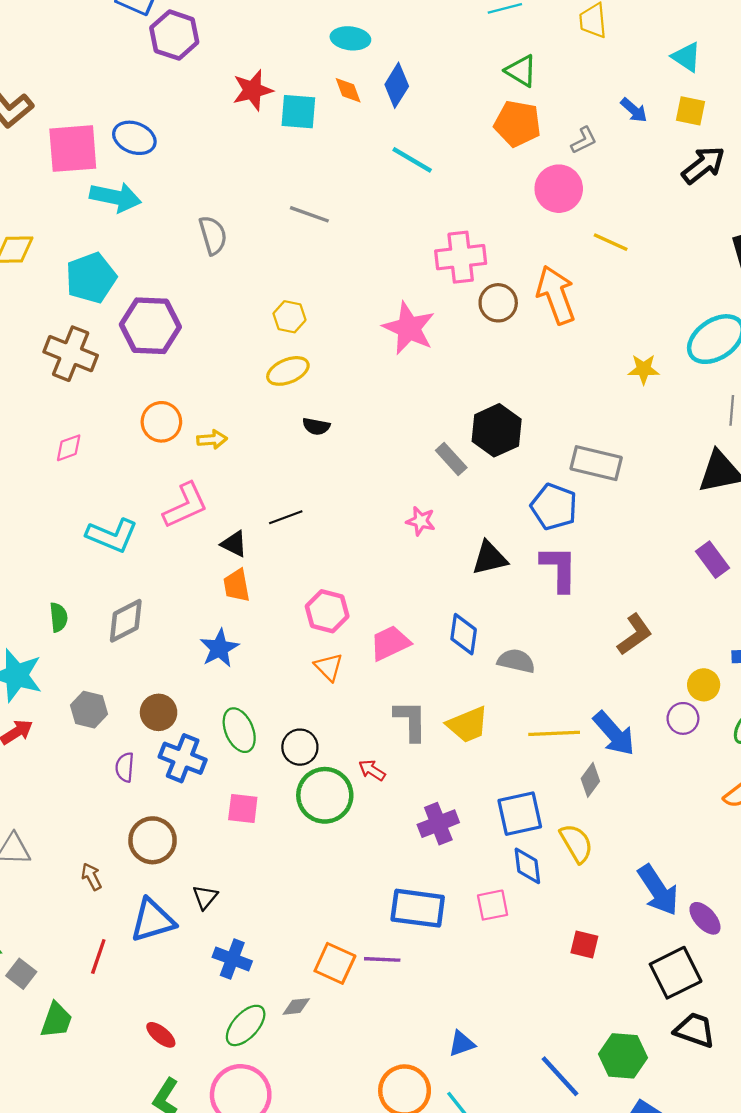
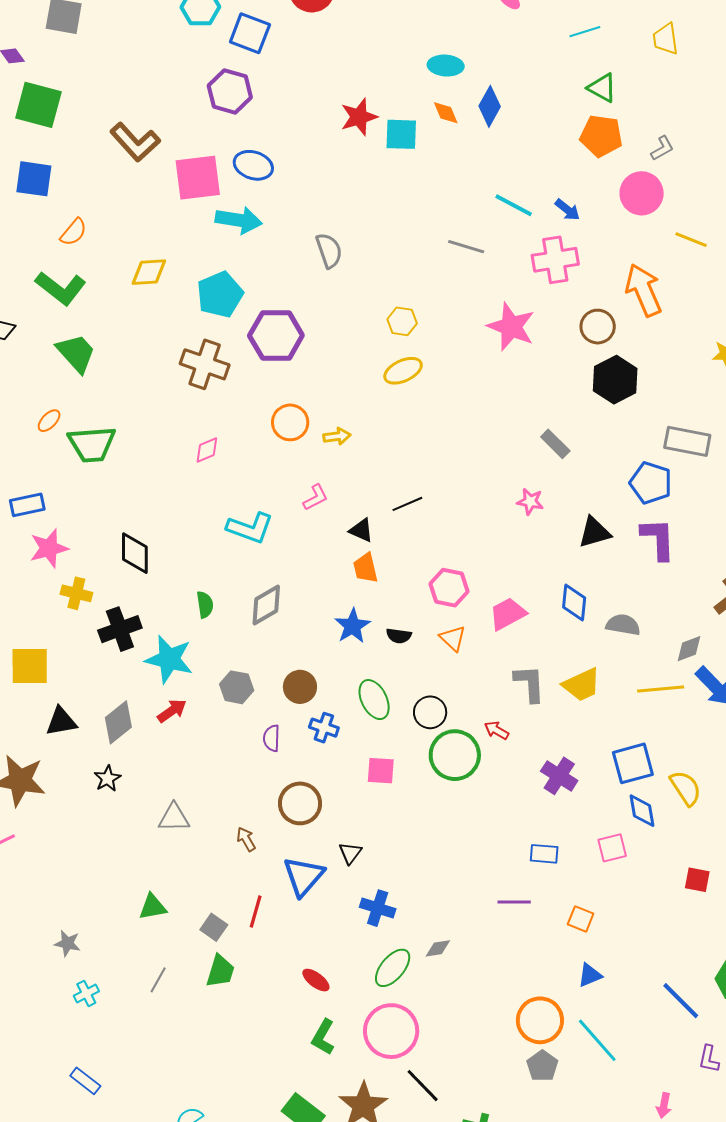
purple hexagon: (174, 35) -> (230, 91), moved
blue arrow: (634, 110) -> (567, 210), moved
cyan line: (412, 160) -> (514, 205), moved
gray line: (309, 214) -> (466, 247), moved
brown circle: (498, 303) -> (598, 327), moved
black semicircle: (316, 426) -> (399, 636), moved
black hexagon: (497, 430) -> (615, 380), moved
pink L-shape: (185, 505) -> (316, 497), size x0.6
blue cross: (183, 758) -> (324, 728), size x0.7
gray diamond: (590, 780) -> (689, 649), moved, turned 36
purple cross: (438, 824) -> (559, 776), turned -33
blue rectangle: (418, 908) -> (544, 854), size x0.6
blue triangle: (153, 920) -> (304, 876), turned -30
orange square: (335, 963) -> (581, 919), moved, size x0.7
gray square: (21, 974) -> (214, 927), moved

